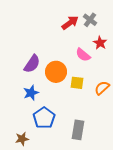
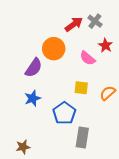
orange circle: (56, 72) -> (54, 49), moved
blue pentagon: (44, 118) -> (64, 113), moved

